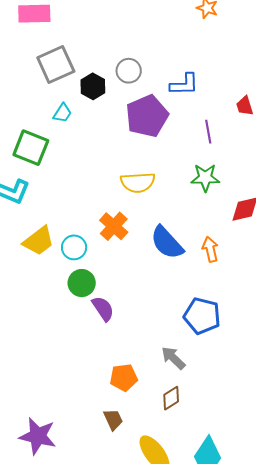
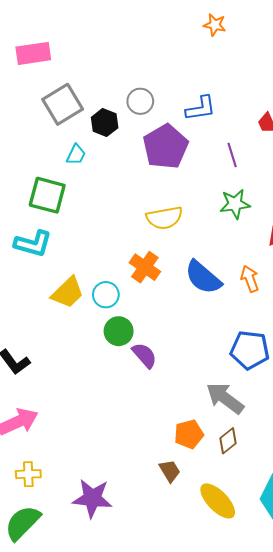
gray arrow: (173, 358) -> (225, 398), size x1.4
orange pentagon: (124, 378) -> (189, 434), moved

